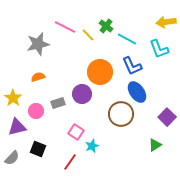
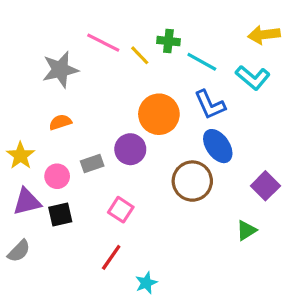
green cross: (106, 26) -> (168, 41), turned -32
cyan L-shape: (159, 49) -> (253, 78), turned -30
cyan star: (92, 146) -> (146, 283), moved
black square: (38, 149) -> (60, 214), moved, turned -35

